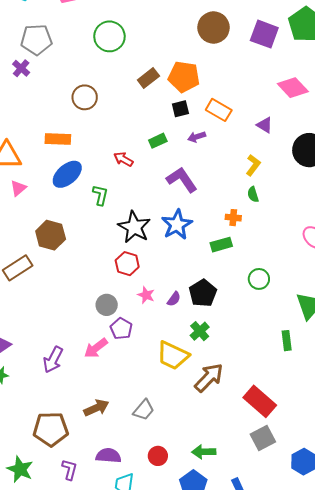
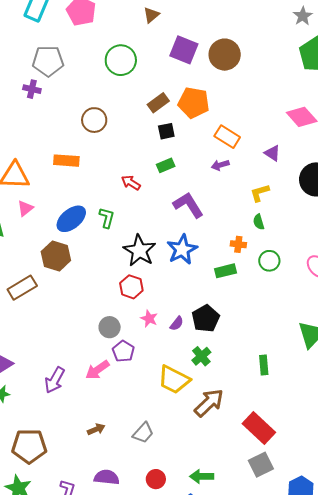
purple square: (264, 34) -> (184, 50), moved
purple cross: (21, 68) -> (32, 89), turned -30
black square: (180, 109) -> (166, 131), moved
purple arrow: (197, 137) -> (220, 165), moved
yellow L-shape: (253, 165) -> (260, 193), turned -145
blue ellipse: (67, 174) -> (71, 219), moved
green circle: (259, 279) -> (269, 261), moved
green rectangle: (287, 341) -> (264, 365), moved
brown arrow: (96, 408) -> (96, 429), size x0.7
brown pentagon: (51, 429) -> (29, 446), moved

